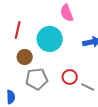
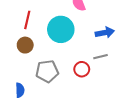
brown circle: (25, 57) -> (25, 45), moved
gray line: (88, 87) -> (101, 57), moved, turned -40

